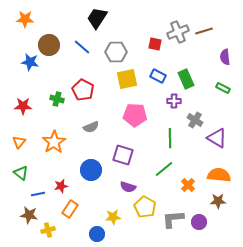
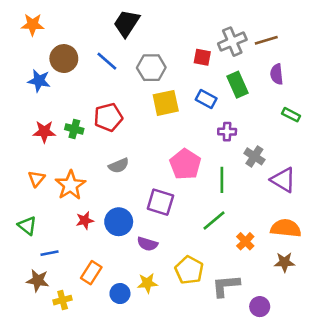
purple semicircle: (225, 57) -> (277, 74), moved
green rectangle: (186, 79) -> (237, 85), moved
red pentagon: (83, 90) -> (108, 117), turned 30
red star: (23, 106) -> (44, 132), moved
pink pentagon: (135, 115) -> (185, 164), moved, turned 30
orange triangle: (19, 142) -> (36, 179), moved
red star: (61, 186) -> (85, 220), moved
purple semicircle: (128, 187) -> (147, 244), moved
purple circle: (199, 222) -> (260, 307), moved
blue circle: (97, 234) -> (120, 294), moved

